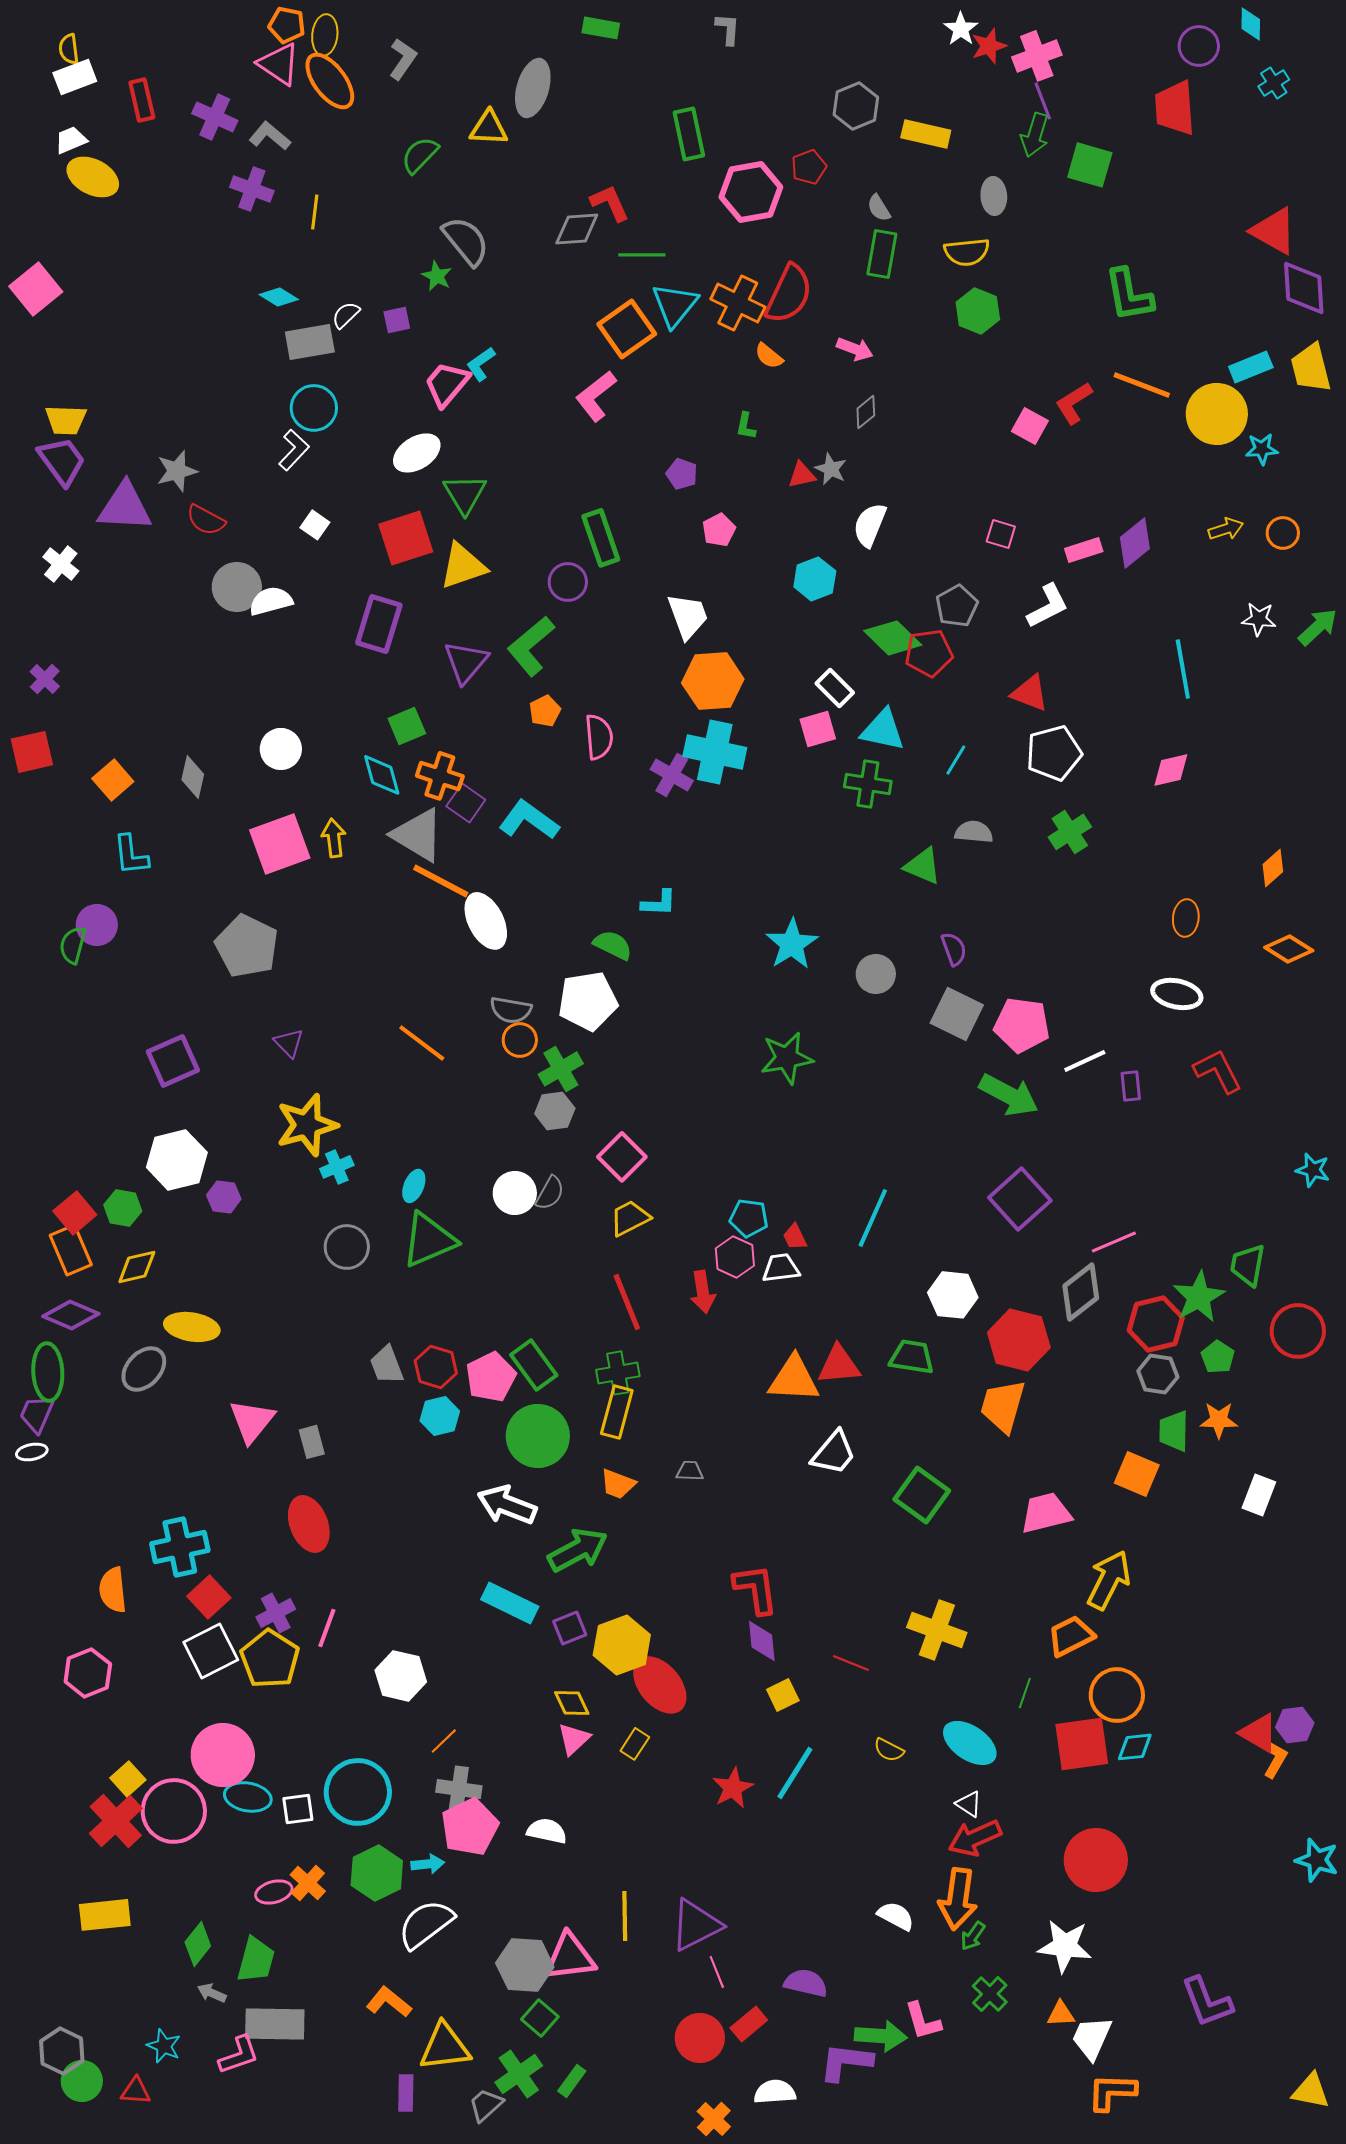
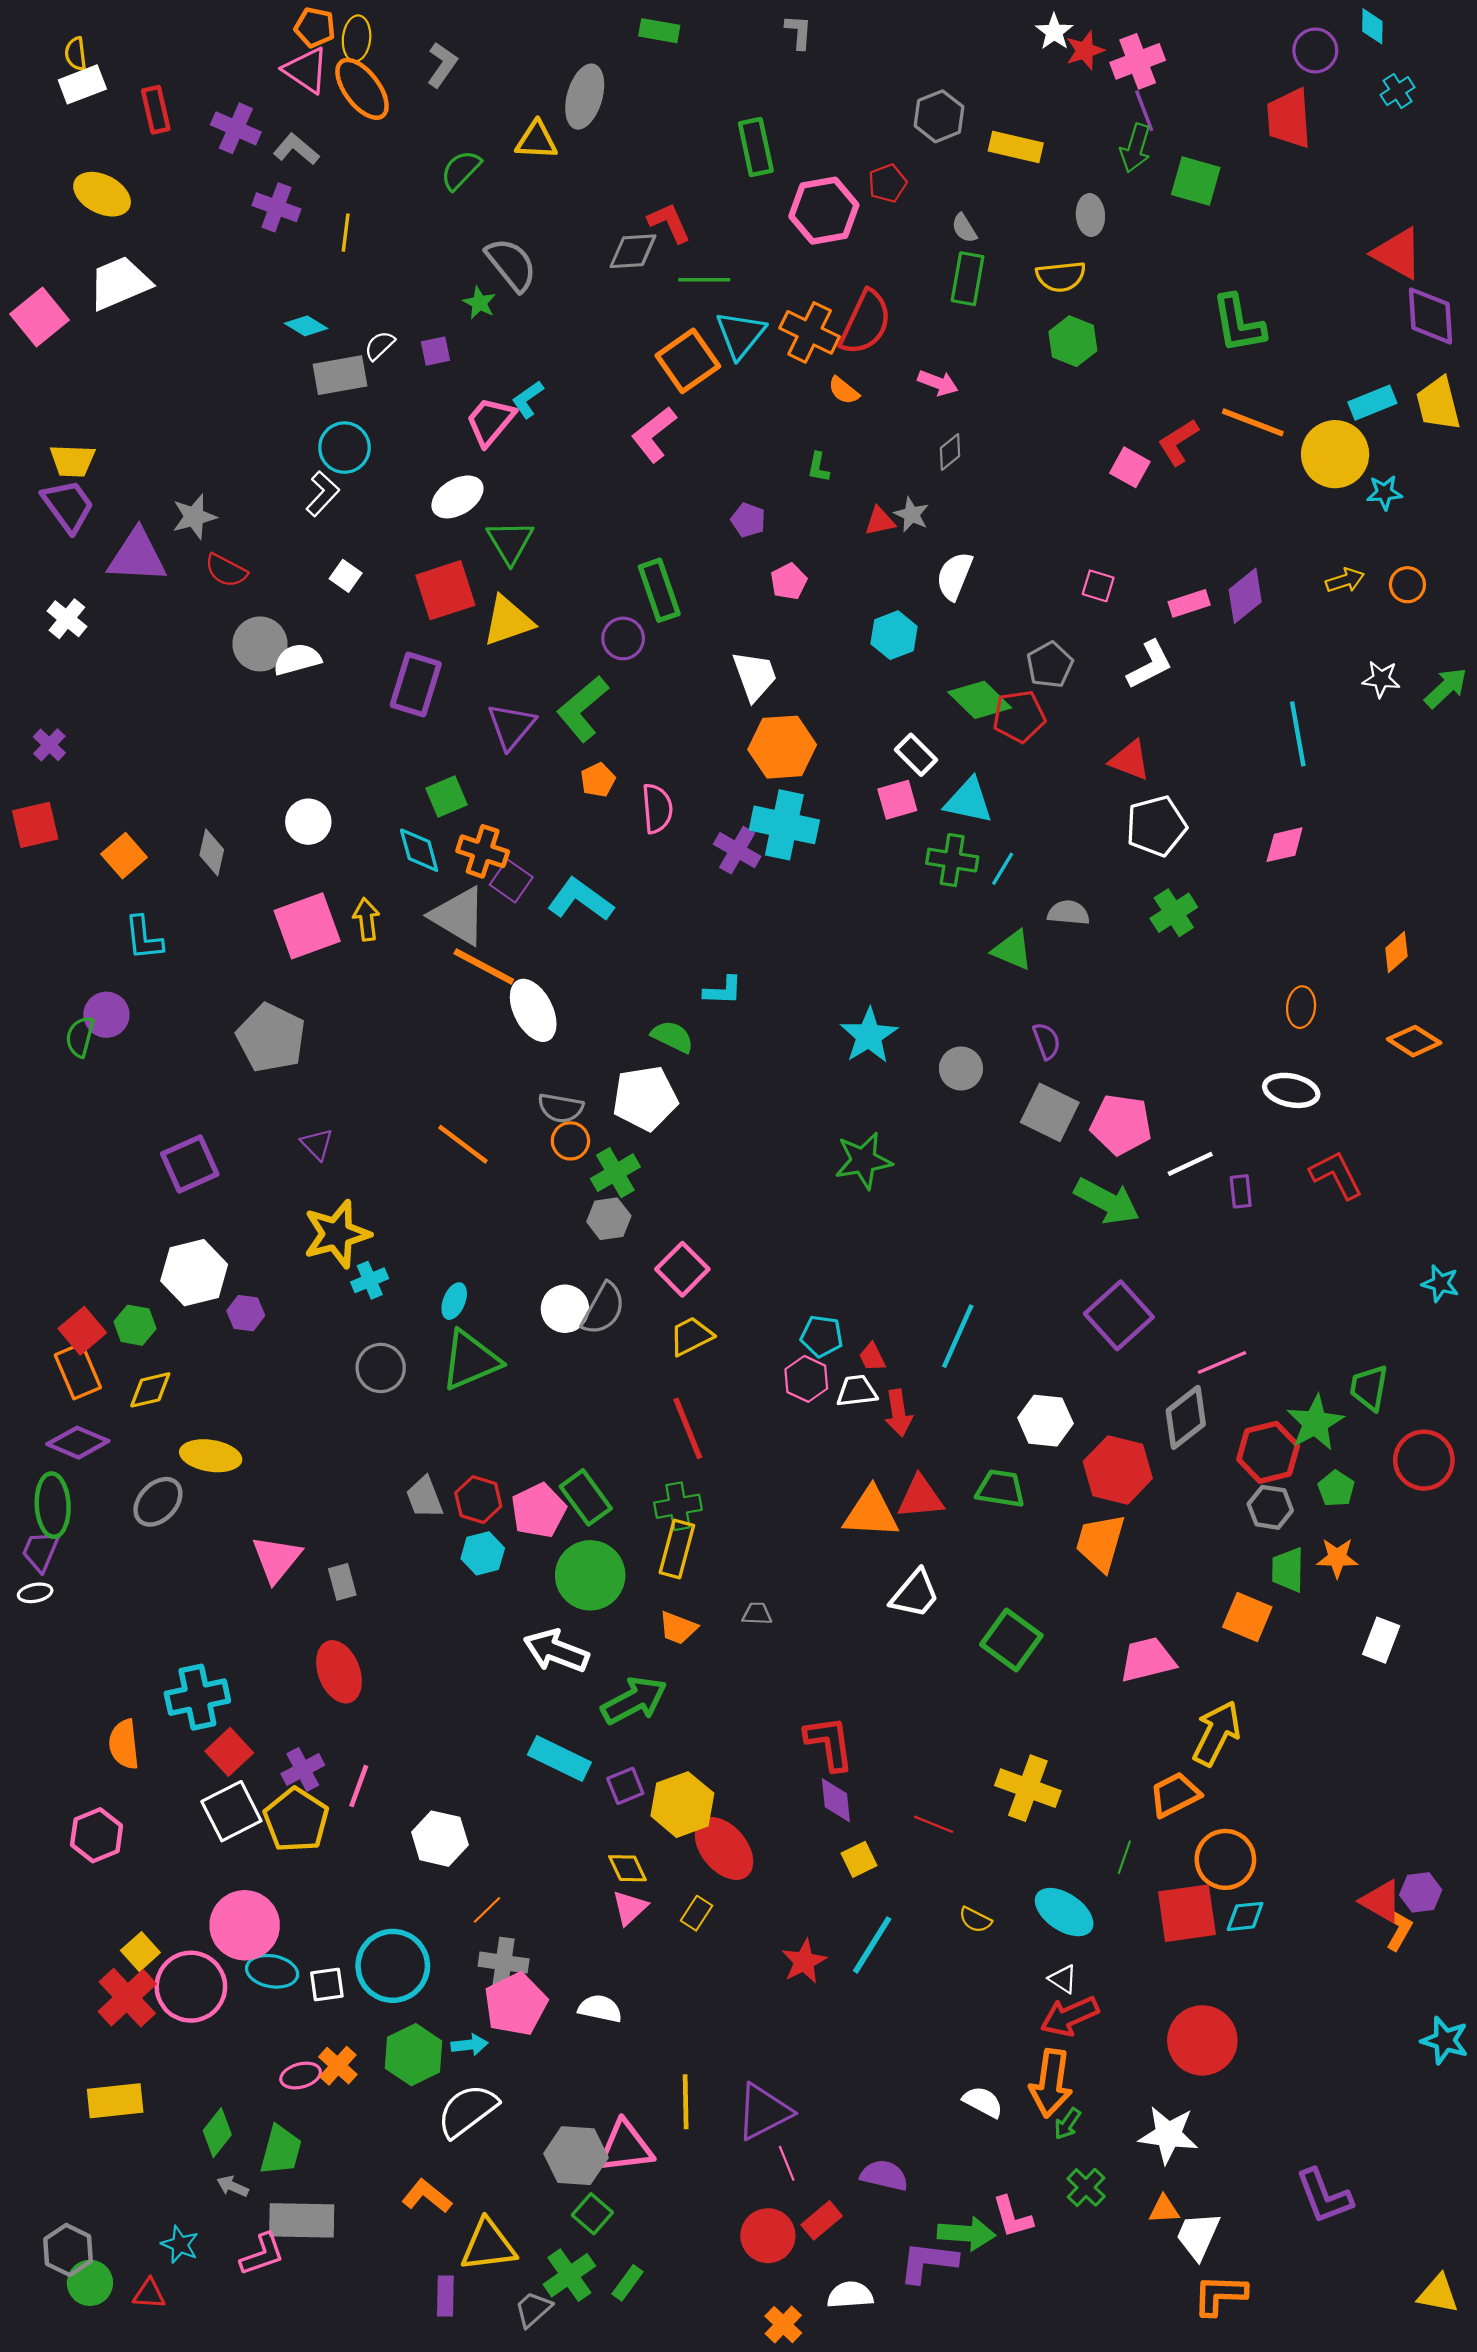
white trapezoid: (71, 140) -> (120, 283), moved, size x1.8
cyan line: (956, 760) -> (1003, 869), moved
gray semicircle: (550, 1193) -> (603, 1309), size x1.4
red arrow: (703, 1292) -> (898, 1413), moved

